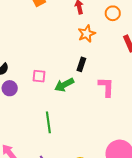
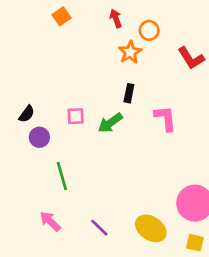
orange circle: (113, 13) -> (149, 30), moved
green line: (48, 122) -> (62, 176), moved

